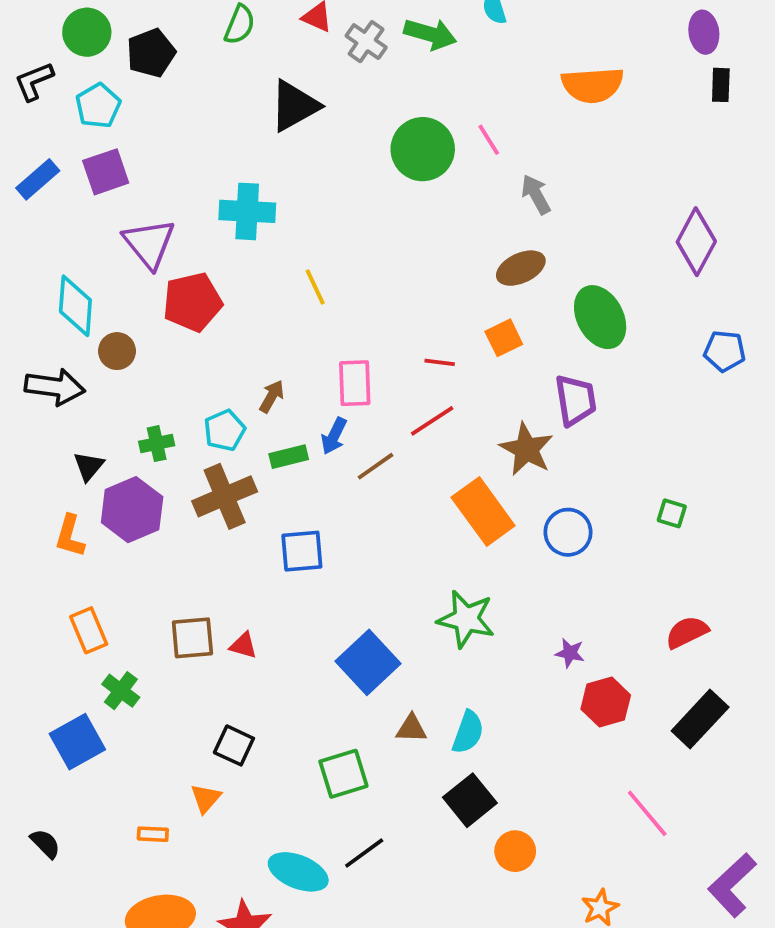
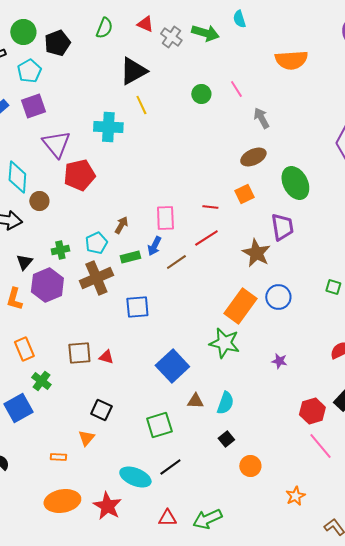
green circle: (423, 149) -> (201, 94), size x0.6
yellow line: (315, 287) -> (141, 105), moved
orange rectangle: (483, 511) -> (240, 306), moved, turned 72
red hexagon: (606, 702) -> (312, 411), moved
black square: (470, 800) -> (226, 439), size x0.6

